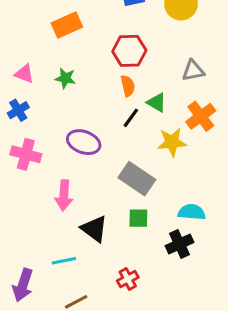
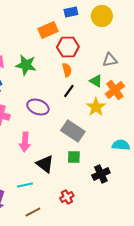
orange rectangle: (67, 25) -> (48, 30), moved
green star: (65, 78) -> (26, 65), size x1.5
green triangle: (157, 103) -> (96, 81), moved
yellow star: (172, 142) -> (96, 107), turned -30
cyan semicircle: (192, 212) -> (121, 145), moved

